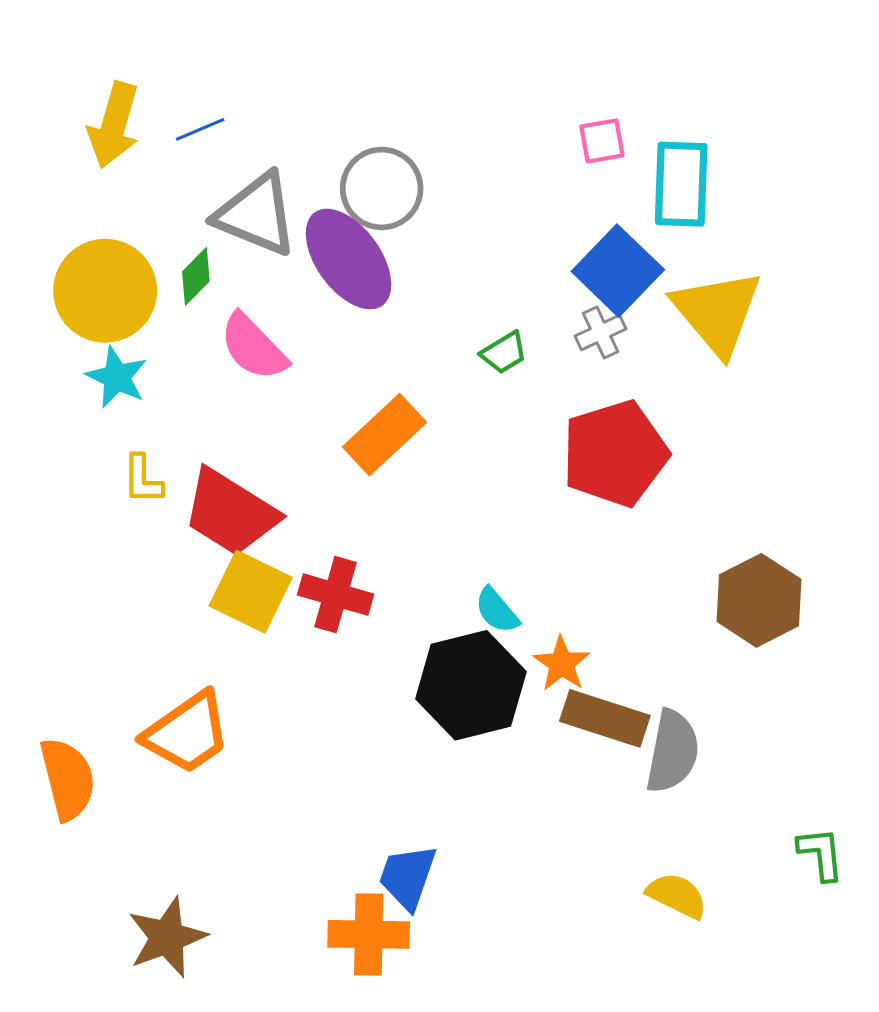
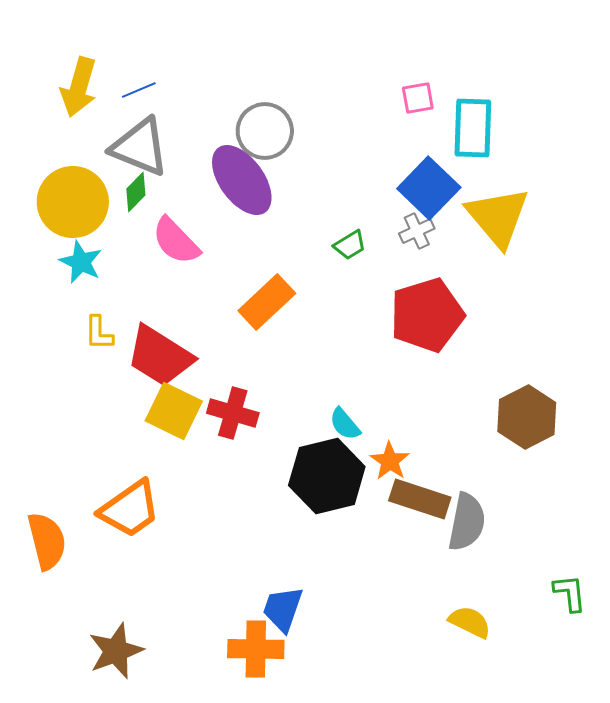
gray triangle: (256, 214) -> (140, 147), moved

